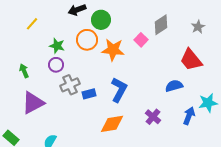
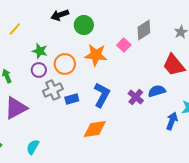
orange circle: (87, 40) -> (65, 64), moved
purple cross: (153, 117) -> (136, 97), moved

